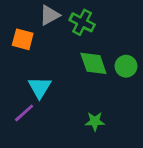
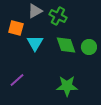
cyan triangle: (40, 87) -> (35, 43), moved
green star: (95, 121) -> (67, 86), size x1.5

